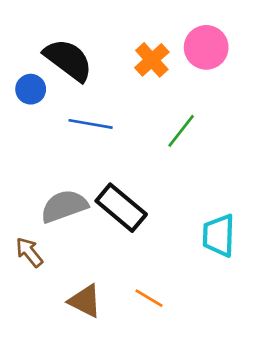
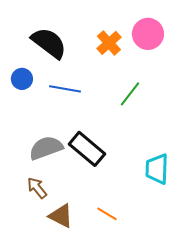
blue circle: (31, 89) -> (22, 79), moved
brown arrow: (29, 252) -> (37, 188), moved

